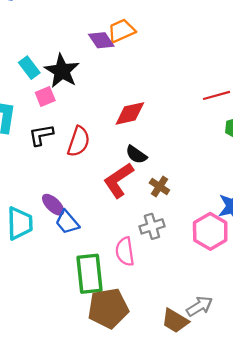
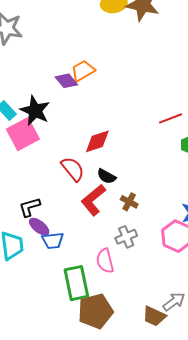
pink square: (45, 96) -> (23, 134), size x1.8
black L-shape: (41, 135) -> (30, 207), moved
red semicircle: (79, 141) -> (73, 169), moved, turned -52
blue trapezoid: (67, 222) -> (53, 241), turned -50

